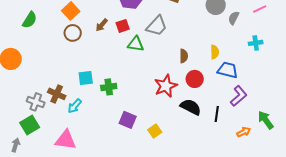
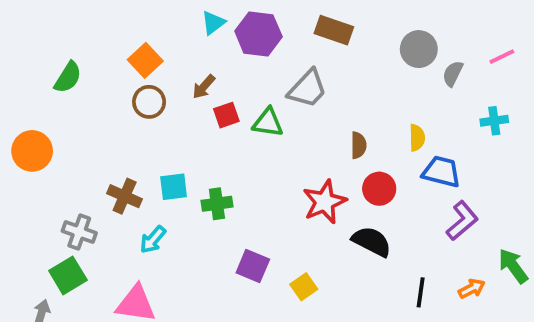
red square: (123, 26) -> (226, 115), moved
brown cross: (57, 94) -> (125, 196), moved
black line: (217, 114) -> (421, 292), moved

